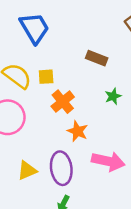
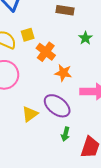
purple ellipse: (61, 168) -> (57, 106), turned -32

